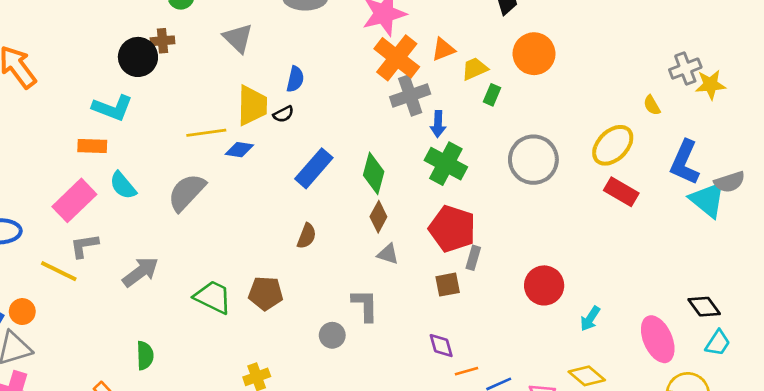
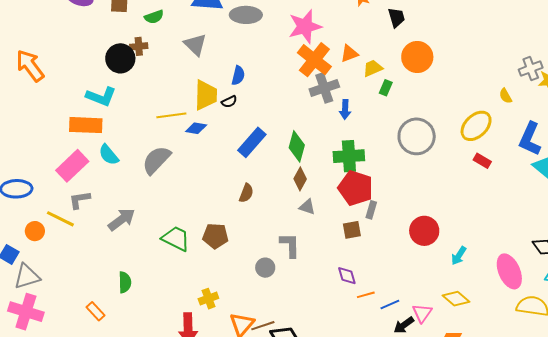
orange rectangle: (92, 146) -> (86, 125), size x1.5
green cross: (446, 164) -> (349, 156), moved, turned -32
red rectangle: (621, 192) -> (482, 161), size x0.7
orange circle: (22, 312) -> (35, 231), moved

